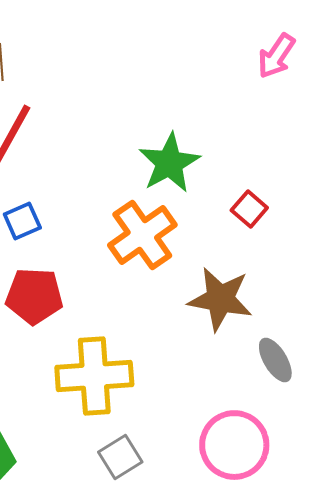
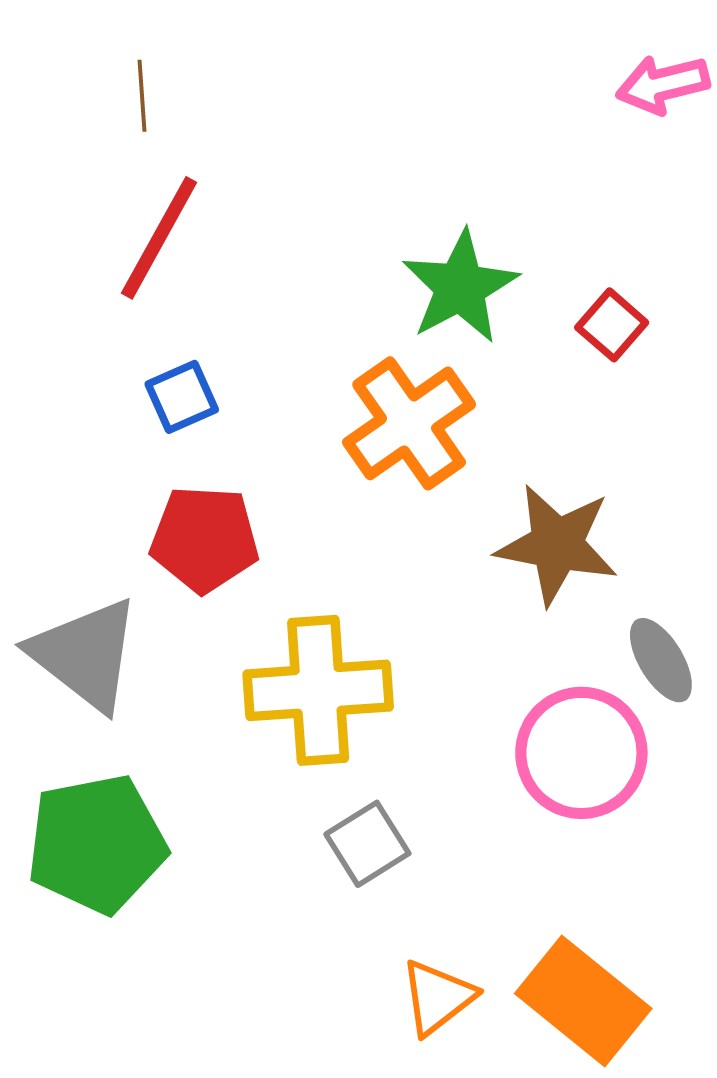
pink arrow: (276, 56) -> (663, 84), turned 42
red square: (249, 209) -> (612, 325), moved
pink circle: (234, 445) -> (581, 753), moved

